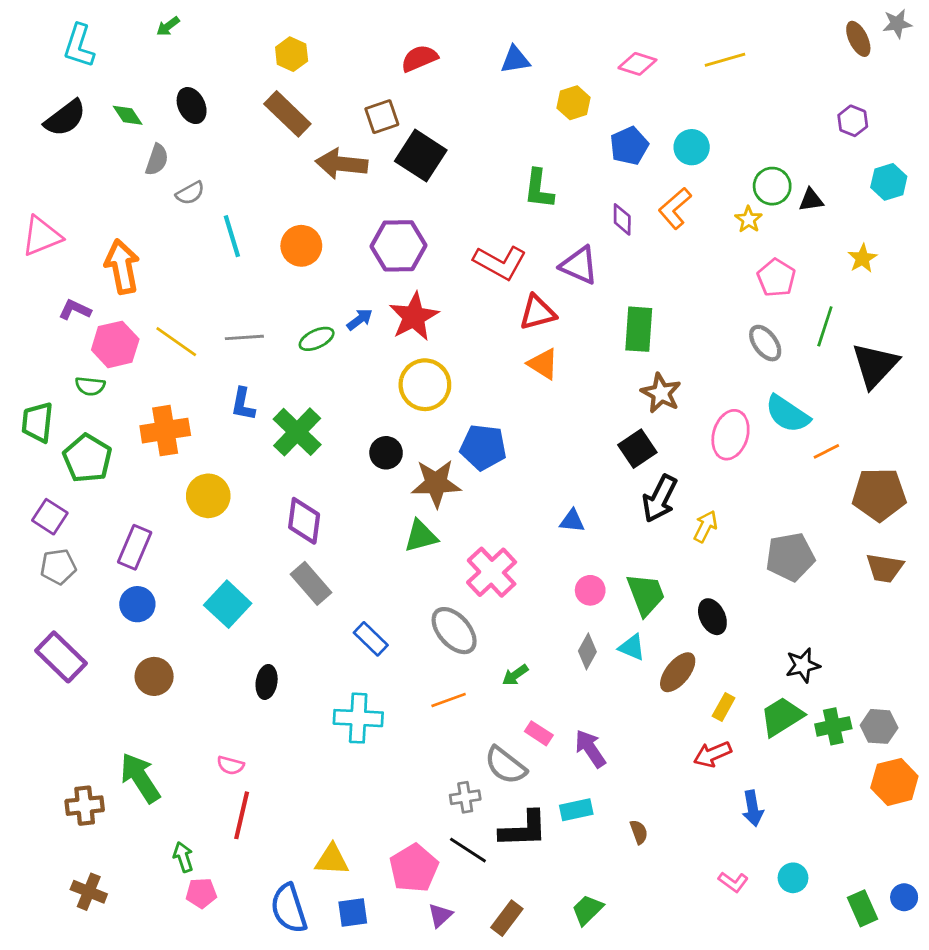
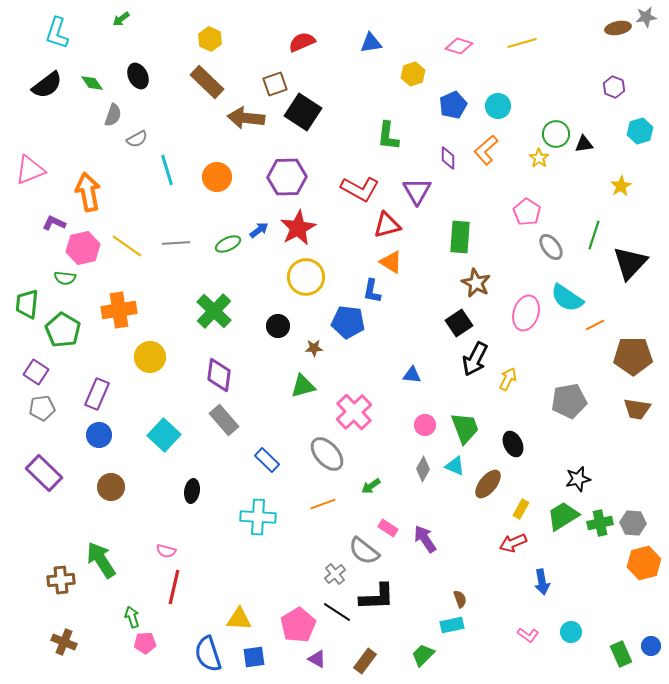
brown ellipse: (858, 39) -> (618, 28), turned -75
purple triangle: (579, 265) -> (417, 191), turned 36
pink pentagon: (776, 278) -> (527, 212), moved
blue L-shape: (243, 404) -> (372, 291), moved
brown star: (436, 483) -> (314, 348), size x0.5
gray cross: (465, 797) -> (335, 574), turned -30
cyan rectangle: (576, 810) -> (452, 625), moved
purple triangle: (440, 915) -> (317, 659), turned -48

